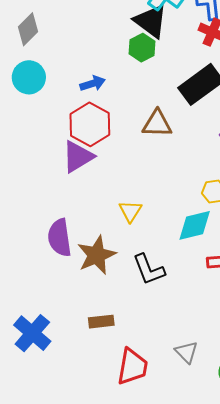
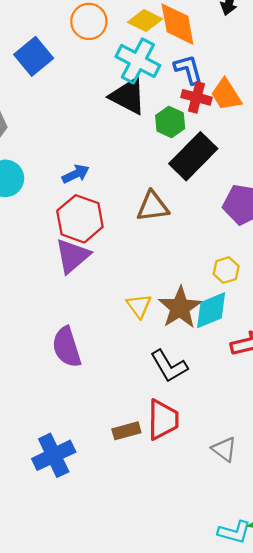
green hexagon: (142, 48) -> (170, 122), moved
brown star: (97, 255) -> (180, 308), moved
blue cross: (32, 333) -> (54, 455), turned 33
red trapezoid: (132, 367) -> (163, 420), moved

